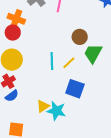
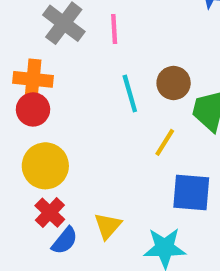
cyan line: (52, 61) -> (130, 94), moved
yellow triangle: (43, 106) -> (108, 226), moved

